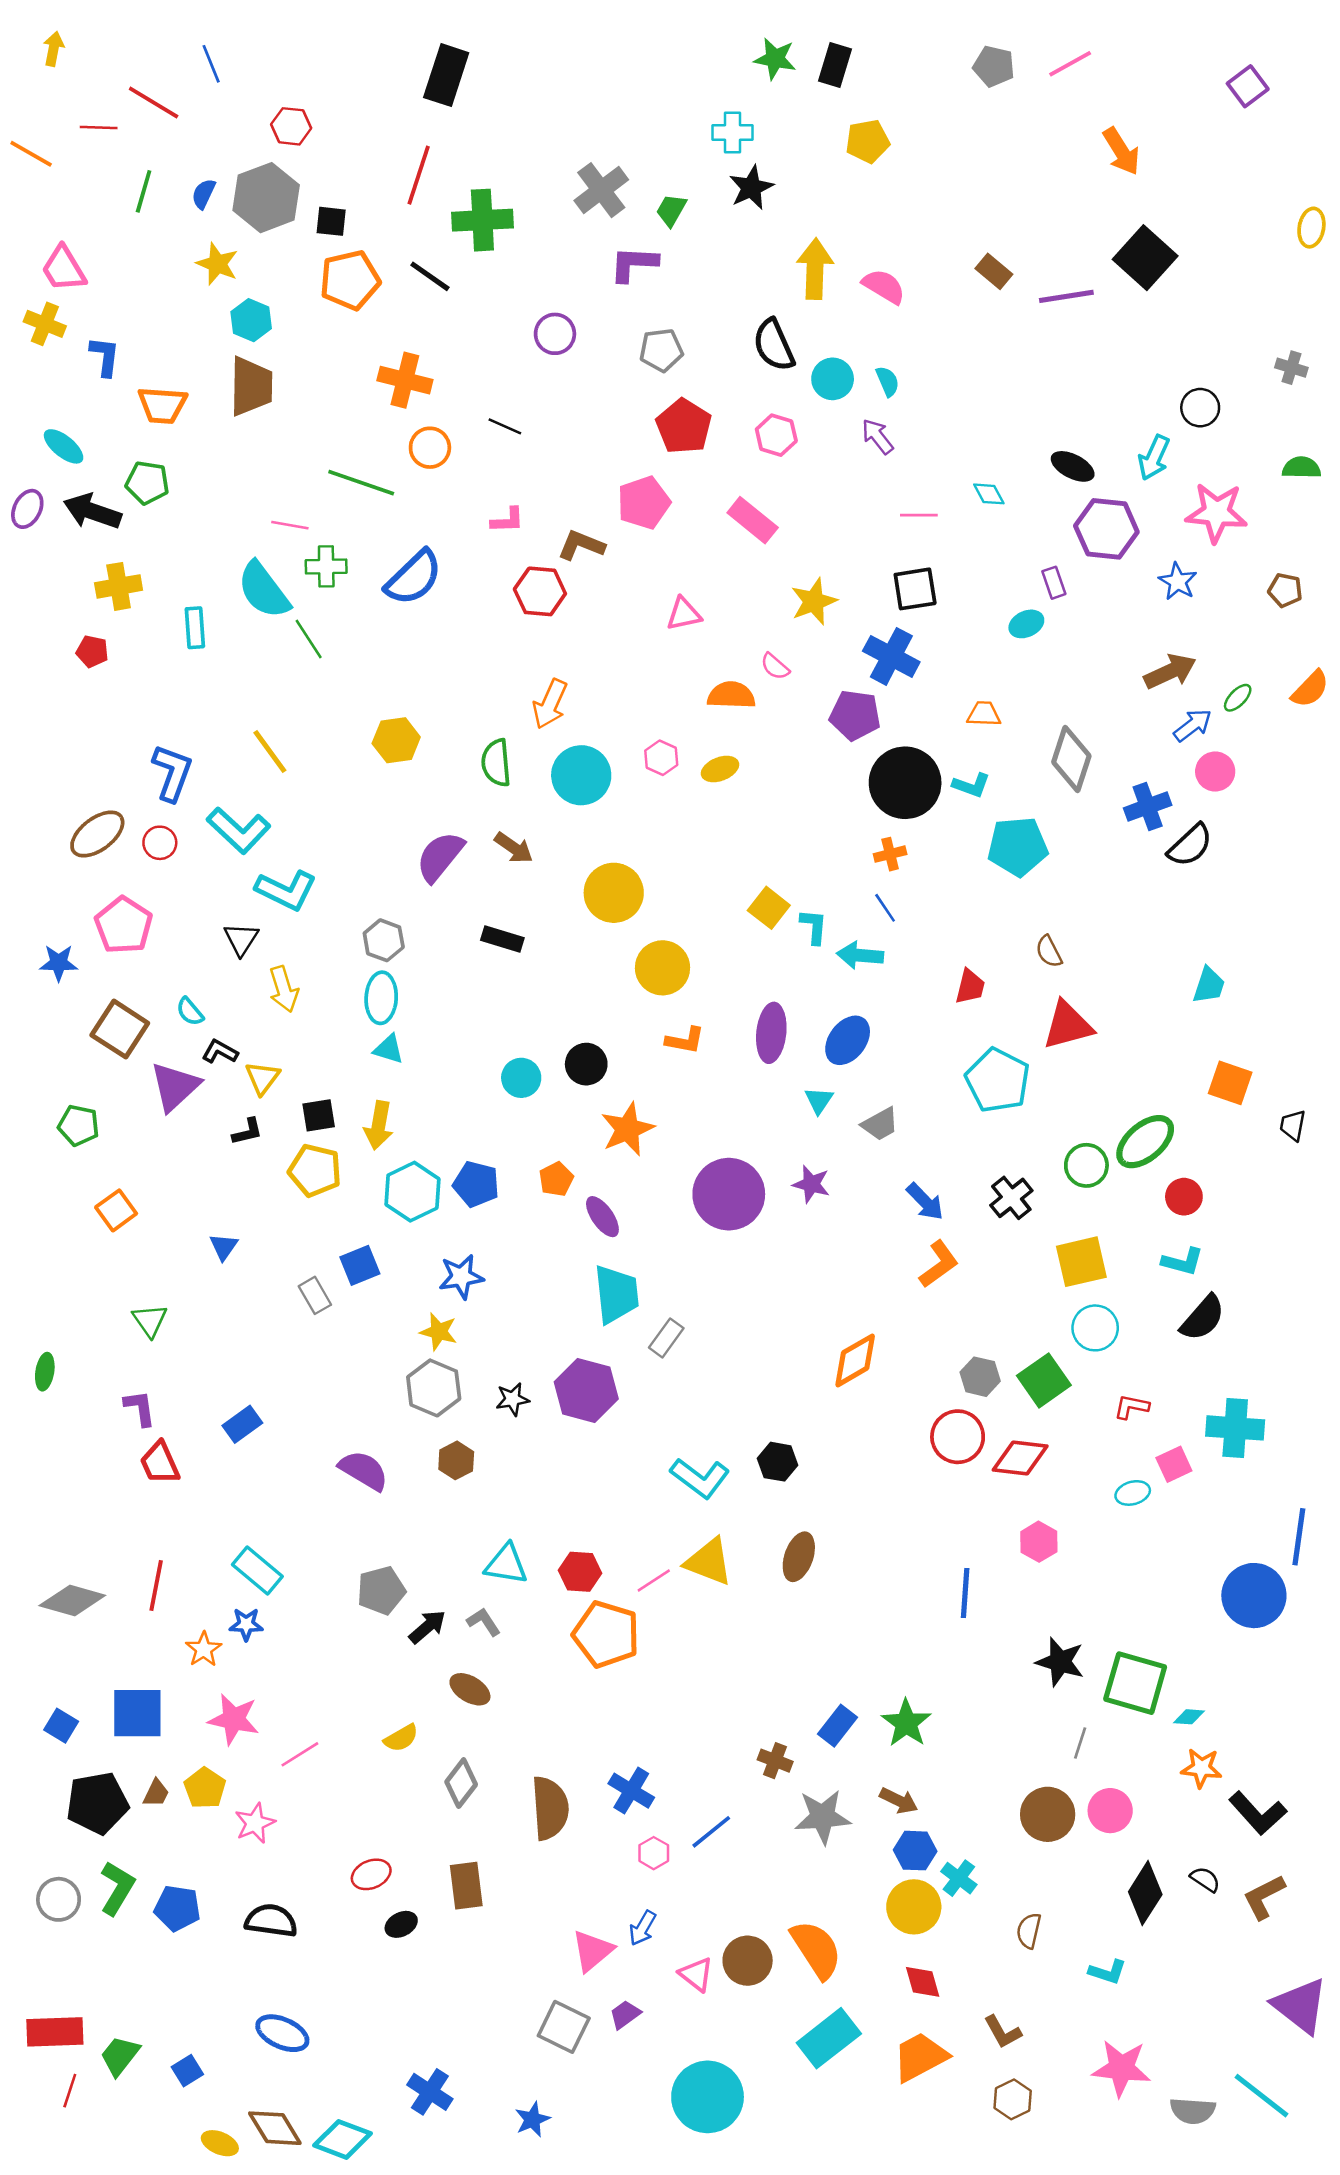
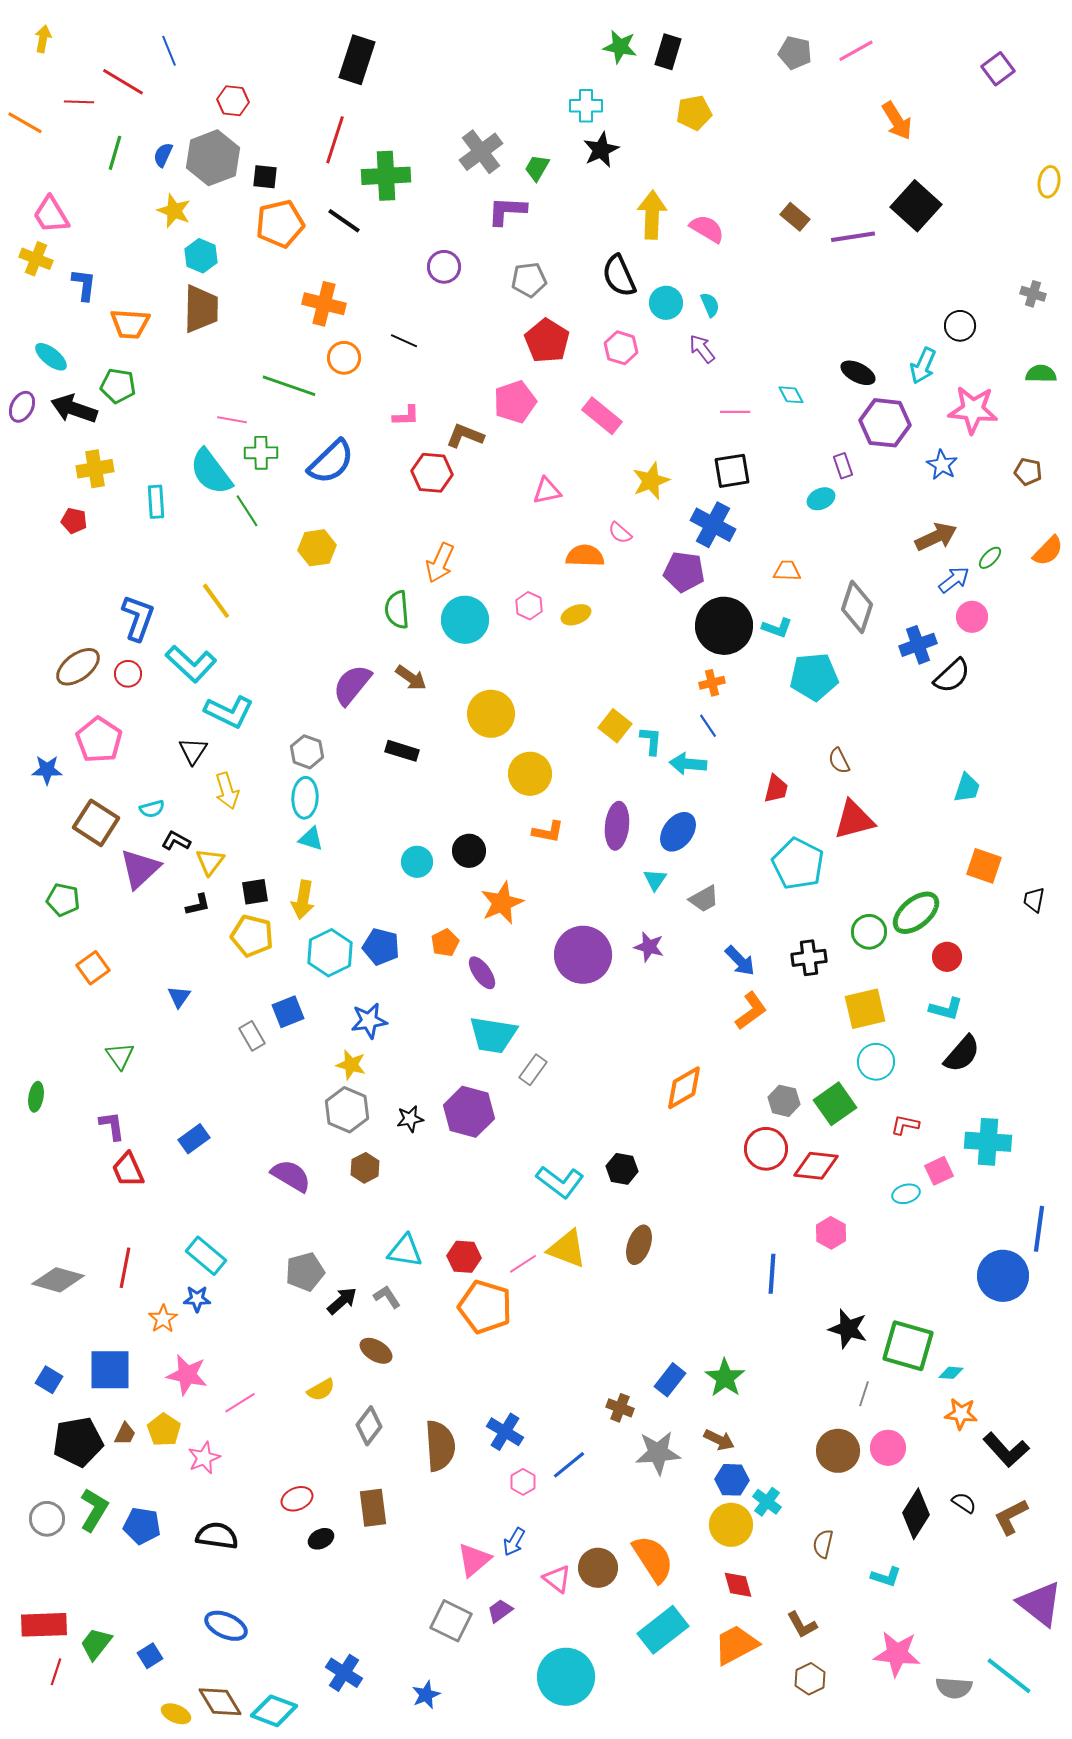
yellow hexagon: (396, 740) -> (317, 548), moved
cyan semicircle: (190, 1012) -> (152, 809), turned -65
black cross: (1011, 1198) -> (809, 958), turned 32
cyan trapezoid: (616, 1294) -> (493, 1035), turned 105

